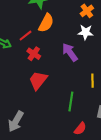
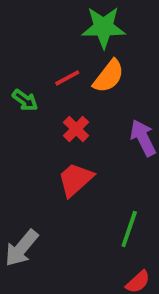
red line: (25, 36) -> (67, 78), moved

